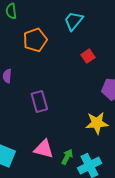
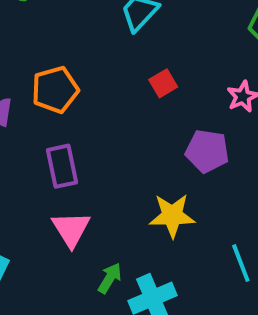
orange pentagon: (35, 40) -> (55, 90), moved
pink triangle: (44, 149) -> (71, 229), moved, turned 40

